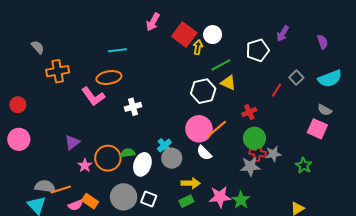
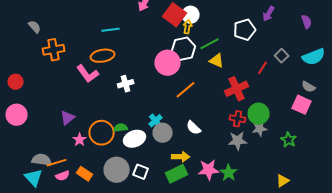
white circle: (213, 35) -> (191, 15), moved
white hexagon: (203, 91) -> (184, 49), moved
red cross: (249, 112) -> (237, 89), size x1.6
pink circle: (199, 129) -> (168, 63), moved
orange line: (217, 129) -> (186, 90), moved
green circle: (254, 138) -> (259, 114), moved
red cross: (258, 153) -> (238, 119), moved
white ellipse: (142, 164) -> (135, 139), turned 50
green rectangle: (186, 201) -> (177, 174), size x1.5
pink semicircle: (75, 205) -> (63, 176), moved

